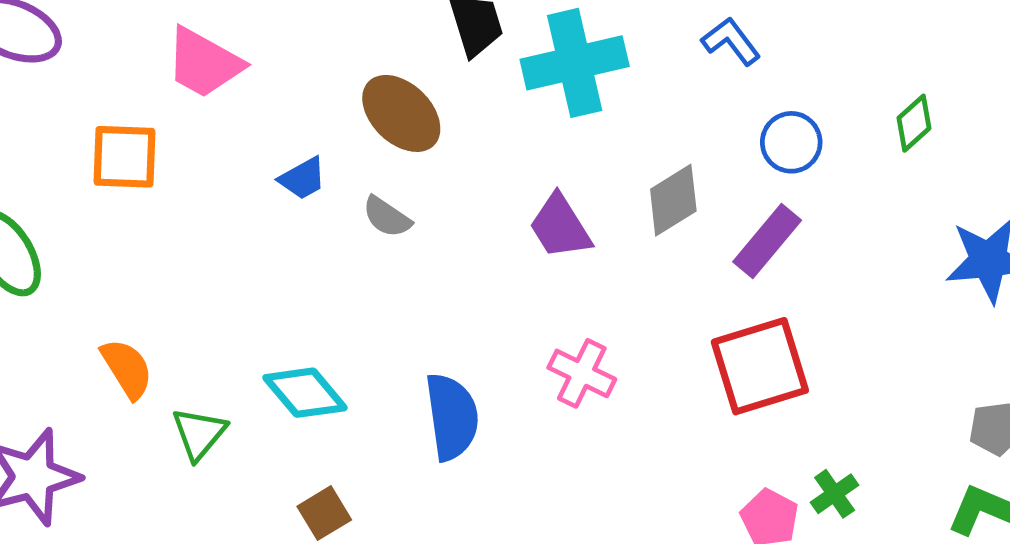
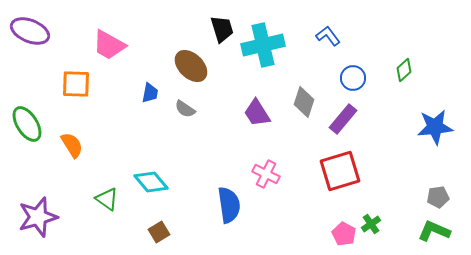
blue trapezoid: (303, 178) -> (150, 93), turned -50
gray diamond: (673, 200) -> (304, 102), turned -40
orange semicircle: (127, 369) -> (72, 145), moved
blue semicircle: (452, 417) -> (229, 205), moved
green triangle: (199, 434) -> (107, 199), turned -35

